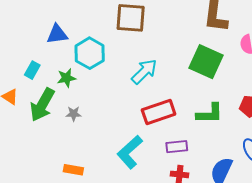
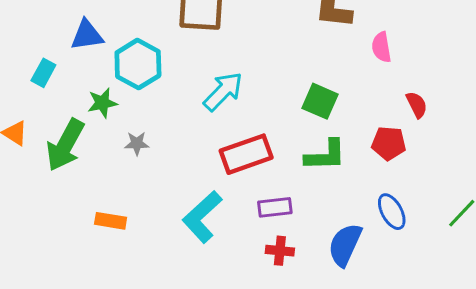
green square: (206, 62) -> (320, 101), moved, size x0.7
cyan rectangle: (32, 70) -> (43, 73), moved
gray star: (74, 114) -> (137, 143), moved
orange rectangle: (73, 170) -> (111, 221), moved

